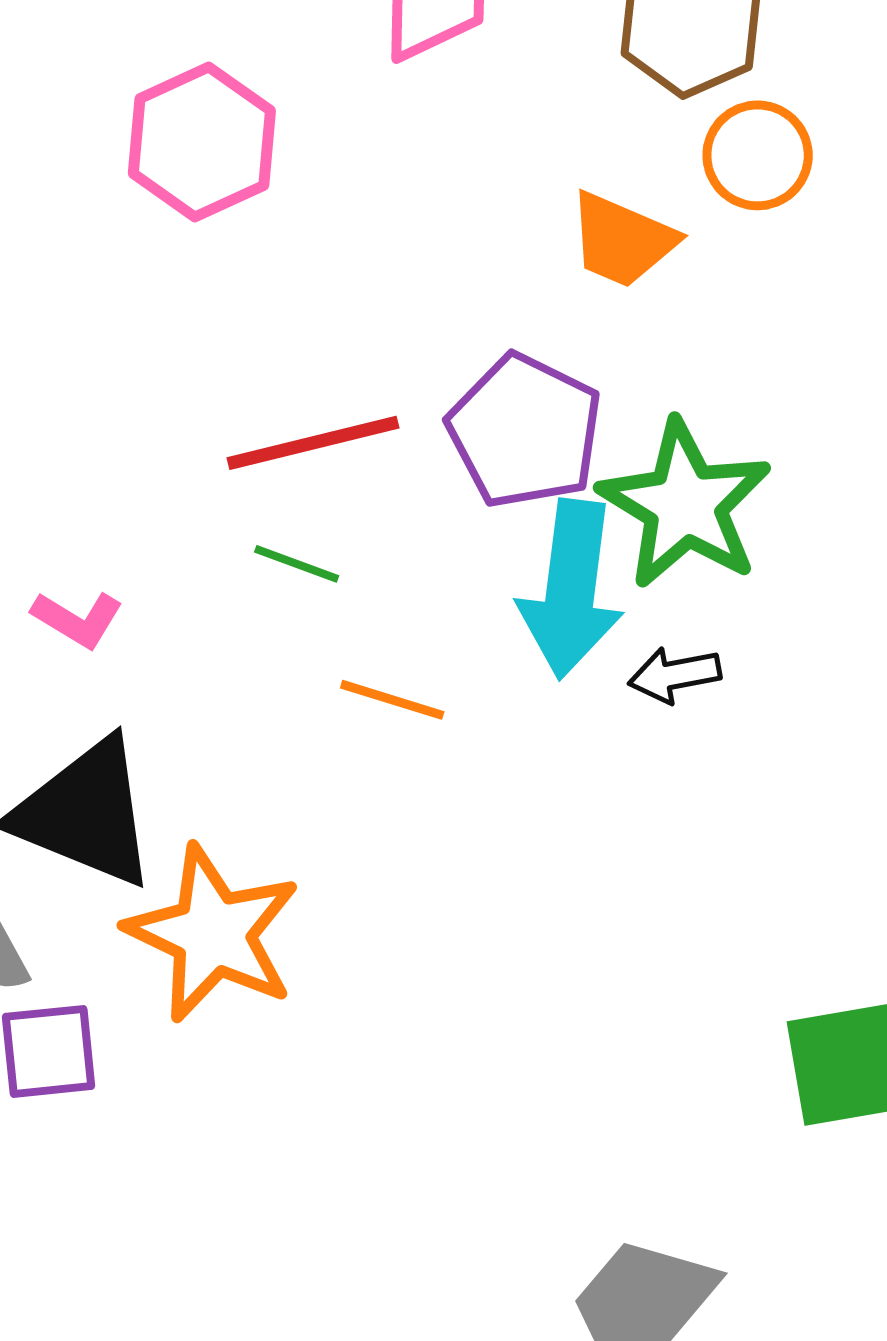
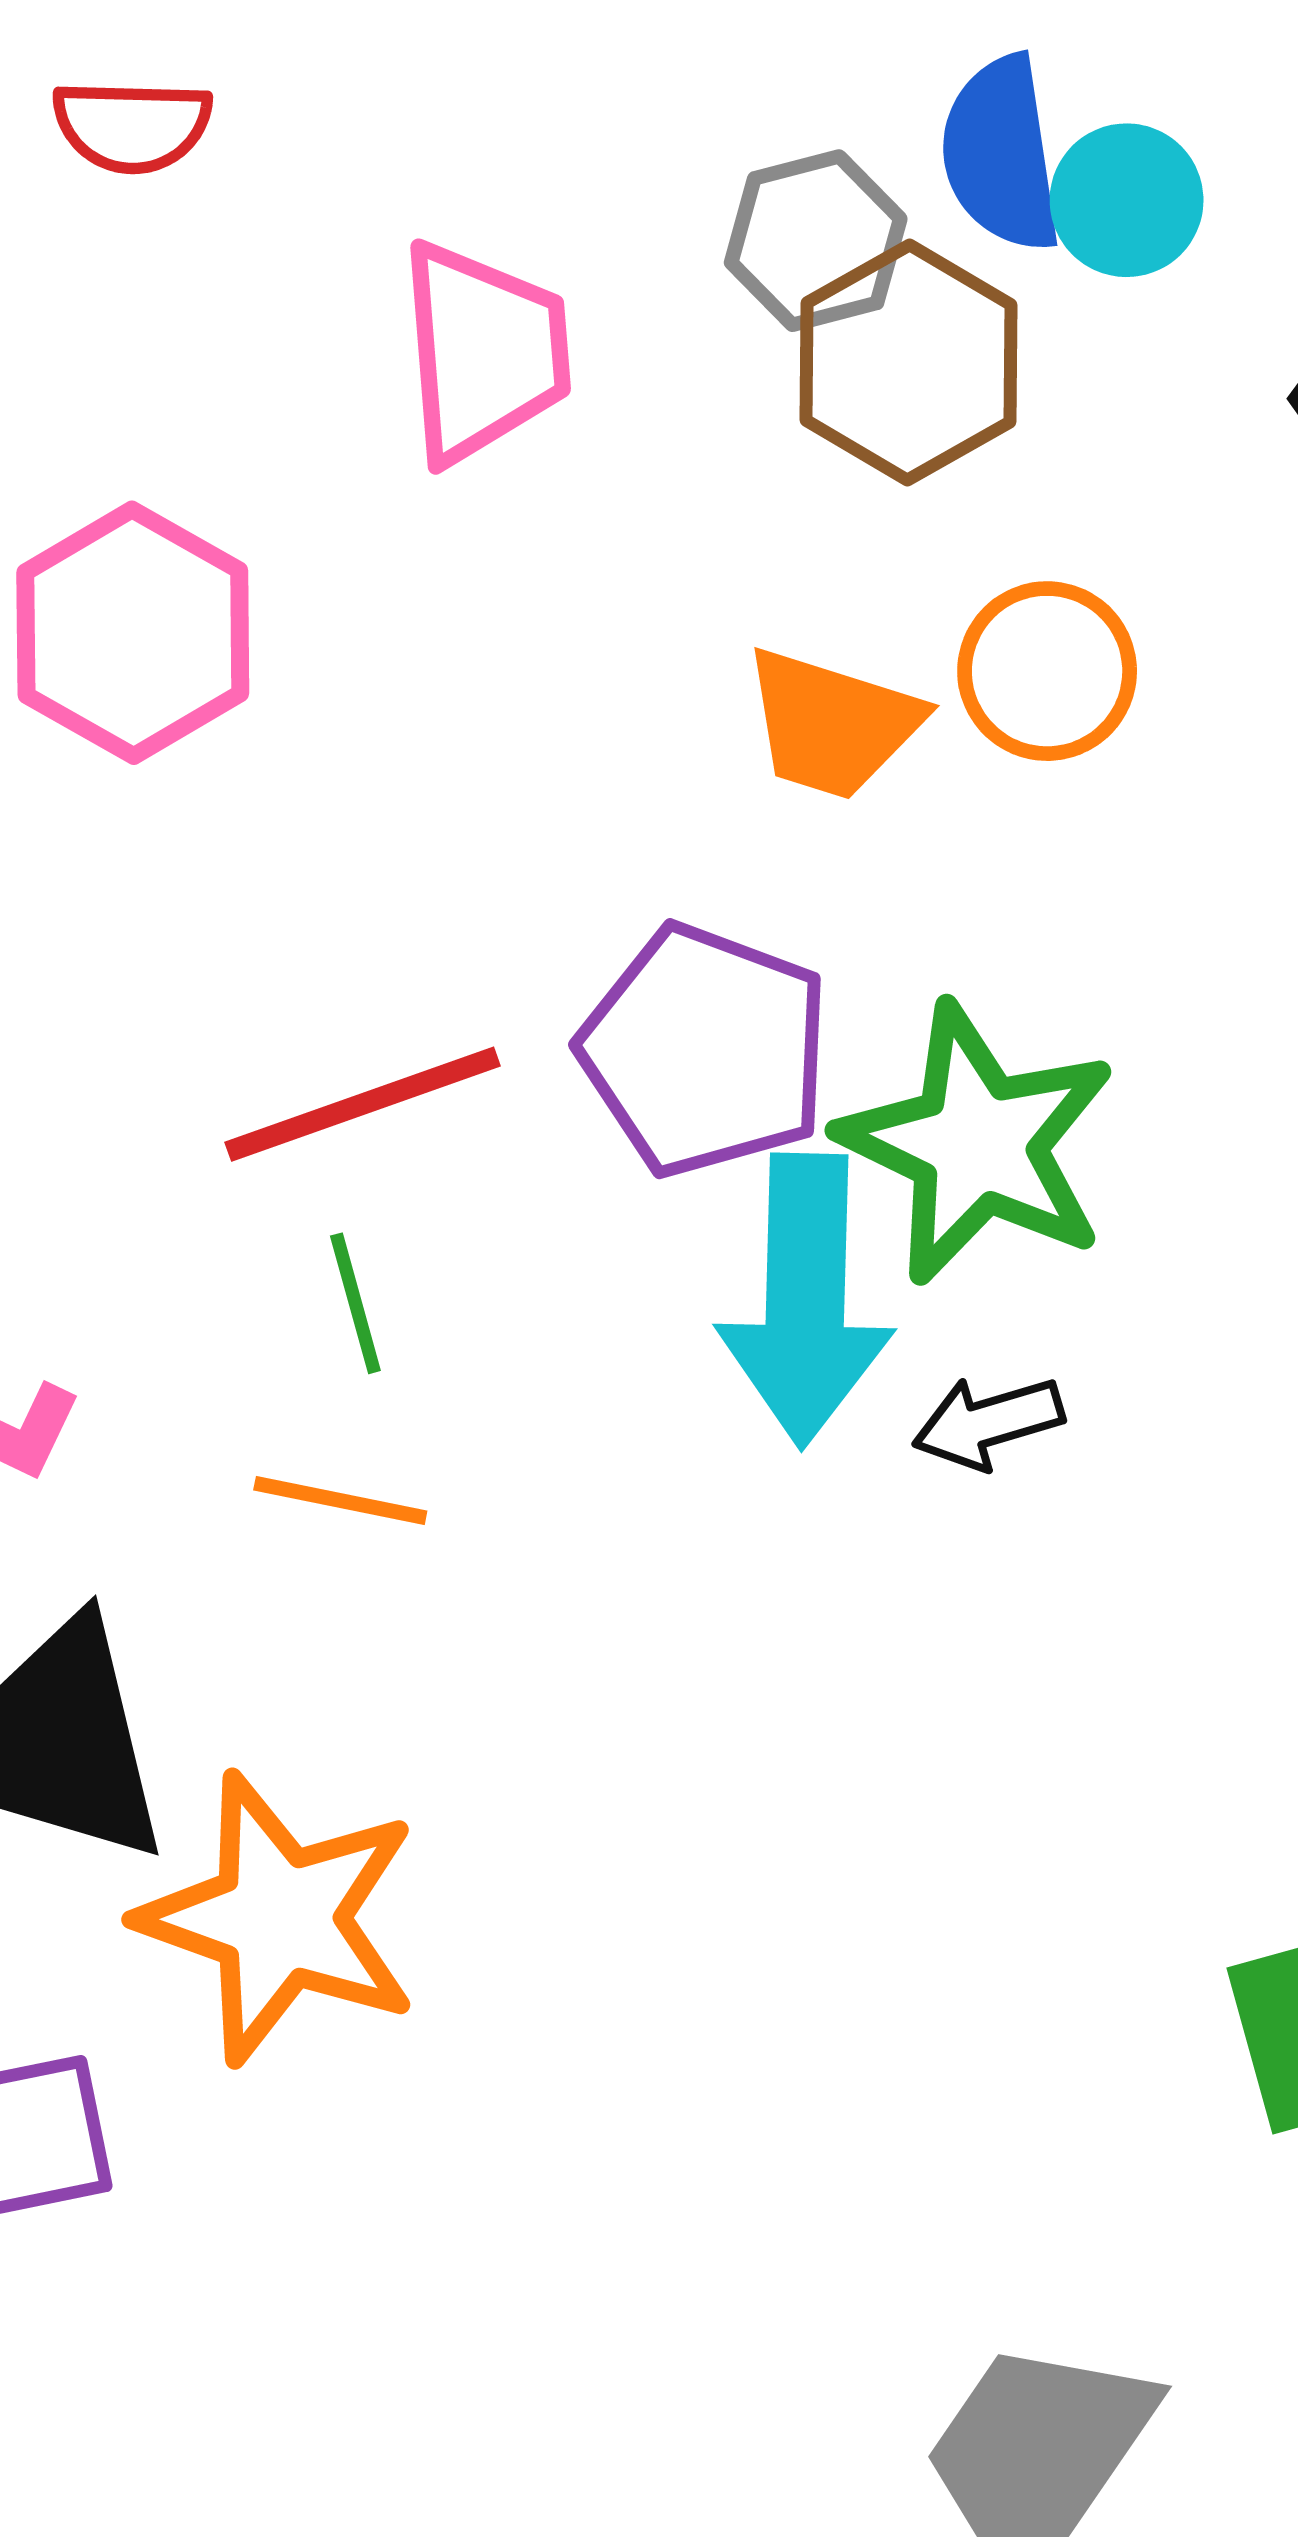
orange circle: (758, 155) -> (1047, 671), moved
green line: (297, 564) -> (355, 1303), turned 60
orange line: (392, 700) -> (340, 1501), moved

